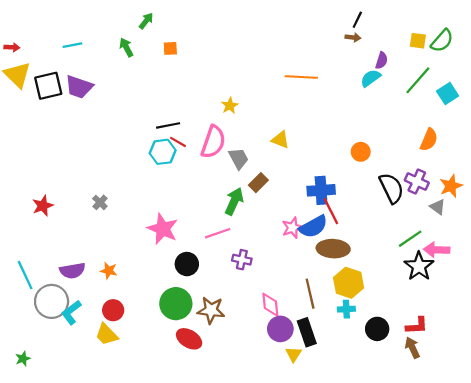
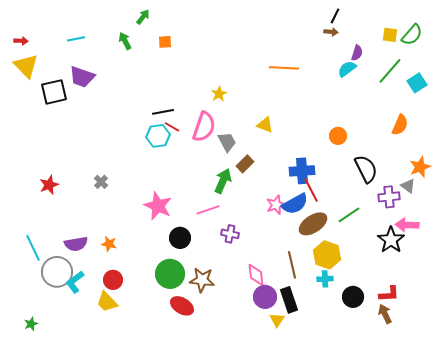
black square: (48, 86) -> (54, 92), moved
purple cross: (417, 182) -> (389, 197), moved, turned -30
green line: (410, 239) -> (349, 215), moved
brown ellipse: (333, 249) -> (313, 224), turned -36

